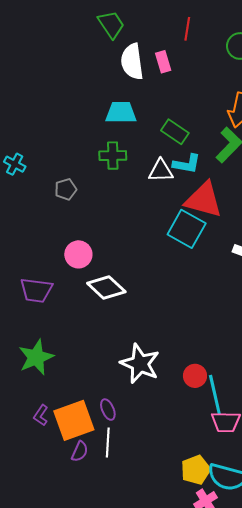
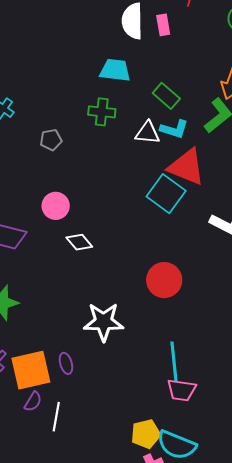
white diamond: (106, 288) -> (79, 242), size x0.7
white star: (140, 364) -> (103, 322), turned -30
red circle: (195, 376) -> (164, 280), moved, size x1.5
white line: (108, 443) -> (56, 417), moved

